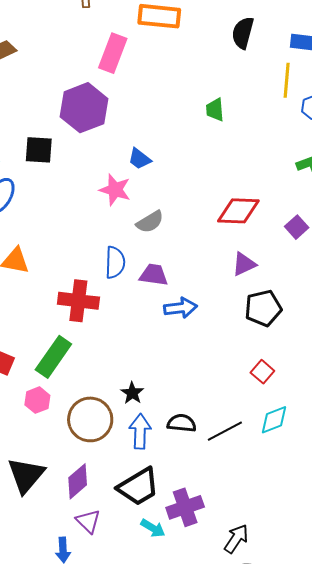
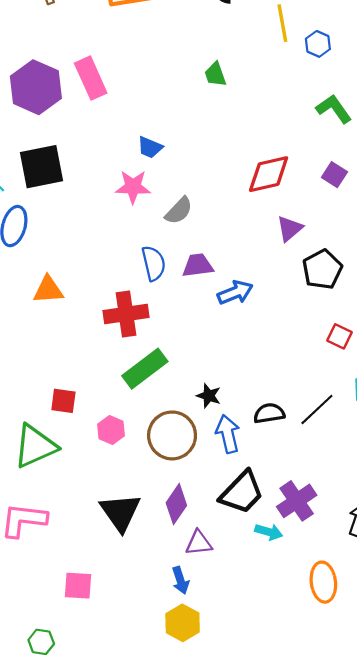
pink rectangle: (113, 53) -> (91, 78), moved, turned -30
purple hexagon: (84, 108) -> (36, 87), moved
black square: (39, 150) -> (42, 167), size x1.4
green rectangle: (53, 357) -> (145, 369), moved, turned 33
purple triangle: (88, 521) -> (199, 543), turned -36

